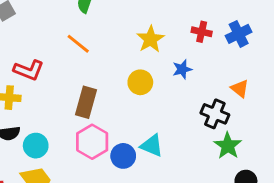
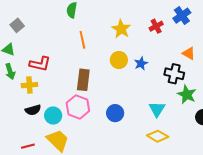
red cross: (202, 32) -> (156, 26), moved, turned -32
orange line: (78, 44) -> (82, 40), moved, turned 48
blue star: (182, 69) -> (141, 64), moved
pink hexagon: (92, 142) -> (78, 107), moved
cyan triangle: (152, 145) -> (157, 109), moved, turned 48

